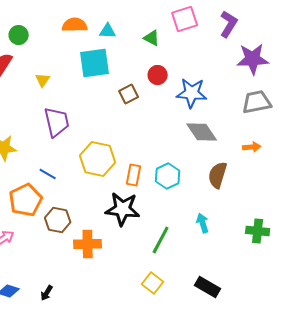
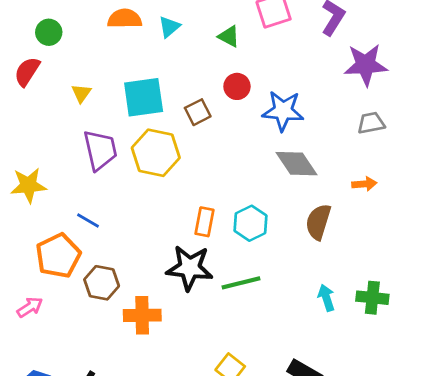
cyan triangle: (108, 31) -> (169, 27), turned -42
cyan square: (95, 63) -> (144, 97), moved
gray trapezoid: (257, 102) -> (371, 123), size x0.7
yellow hexagon: (98, 159) -> (156, 153), moved
cyan arrow: (203, 223) -> (326, 298), moved
green line: (161, 240) -> (241, 283), moved, turned 48

